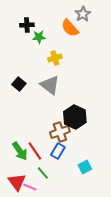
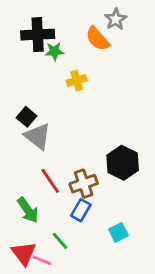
black cross: (27, 25) -> (38, 35), size x1.6
gray triangle: (50, 85) -> (38, 136), moved
black hexagon: (75, 117) -> (123, 163), moved
red line: (35, 151) -> (50, 181), moved

